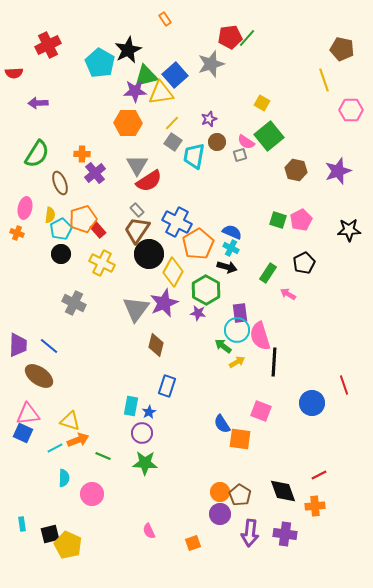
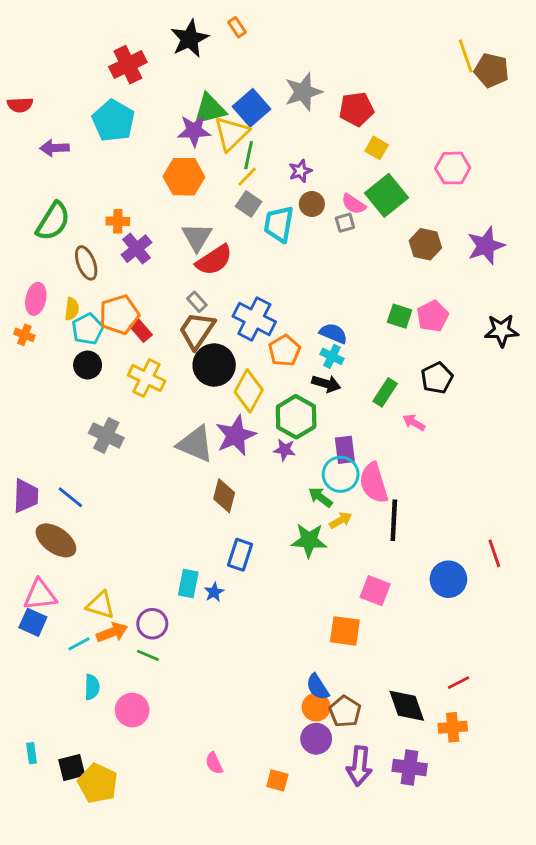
red pentagon: (230, 37) -> (356, 109), moved
green line: (247, 38) -> (249, 155), moved, turned -30
red cross: (48, 45) -> (128, 65), moved
black star: (128, 50) -> (190, 39), moved
cyan pentagon: (100, 63) -> (113, 121), moved
yellow line: (324, 80) -> (466, 56), moved
yellow triangle: (161, 93) -> (231, 134), turned -36
pink hexagon: (351, 110) -> (453, 168), moved
orange pentagon: (198, 244) -> (285, 351), size x0.7
gray triangle: (136, 309) -> (195, 444), turned -44
blue semicircle: (222, 424) -> (318, 687), moved
purple circle: (142, 433) -> (152, 624), moved
green star: (145, 463) -> (309, 540), moved
orange square: (193, 543) -> (277, 780), turned 35

